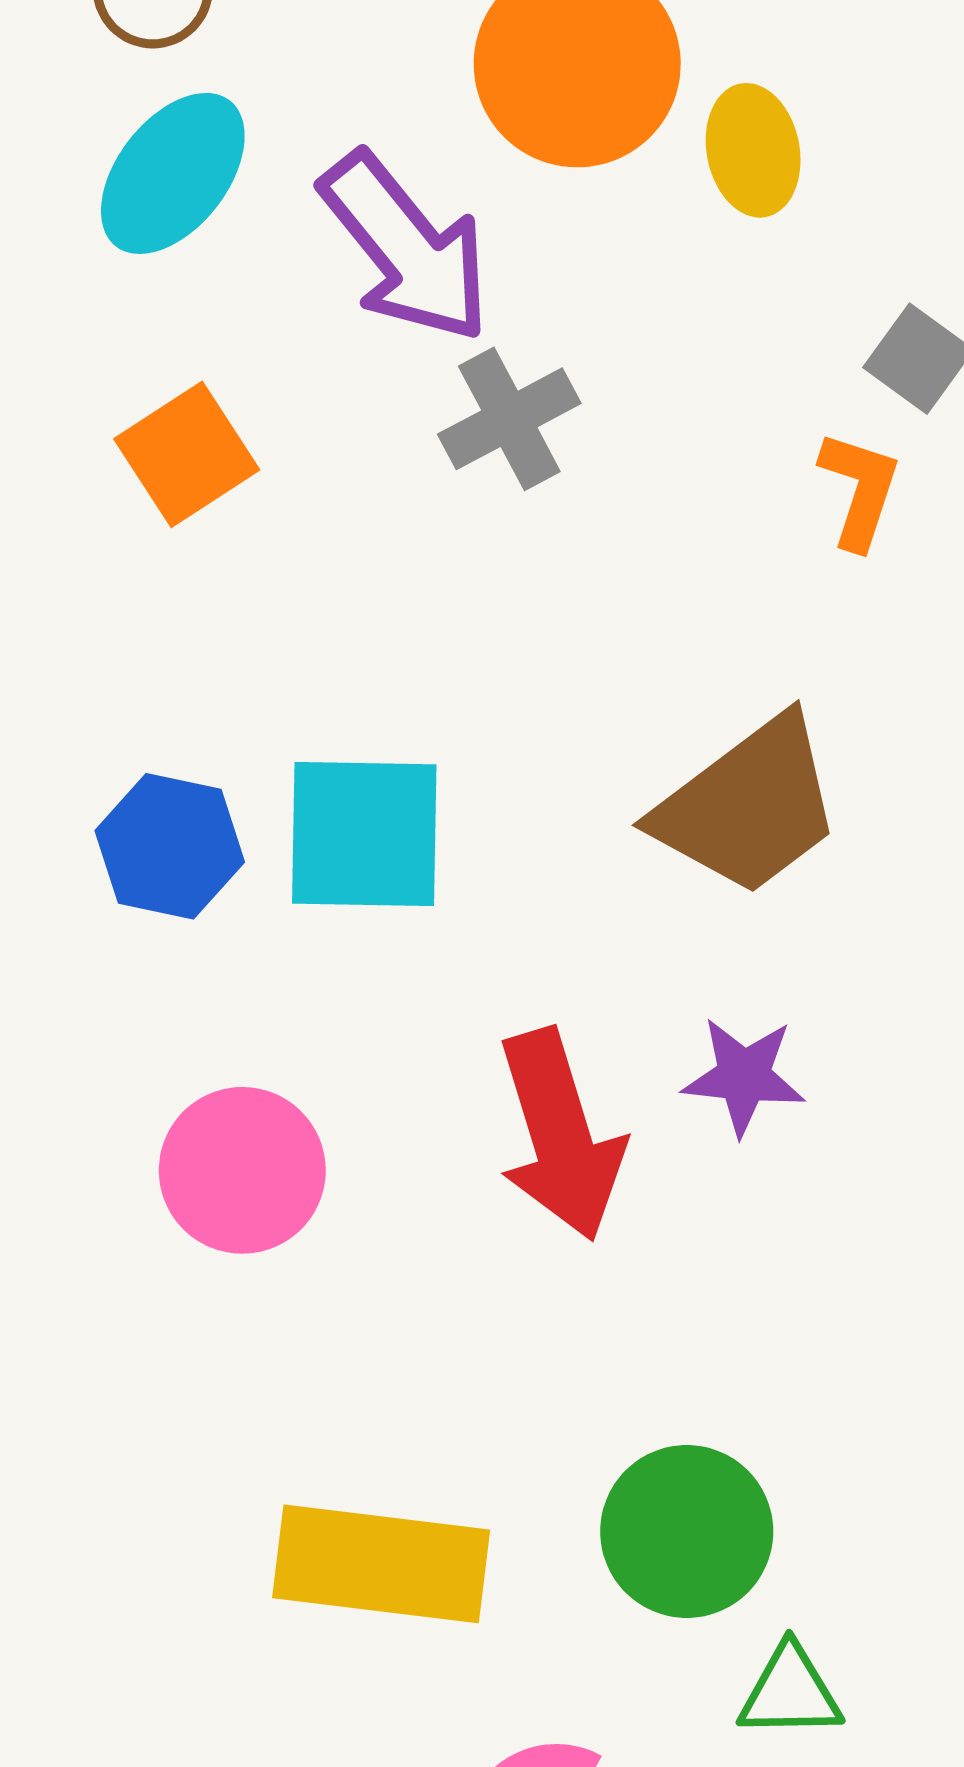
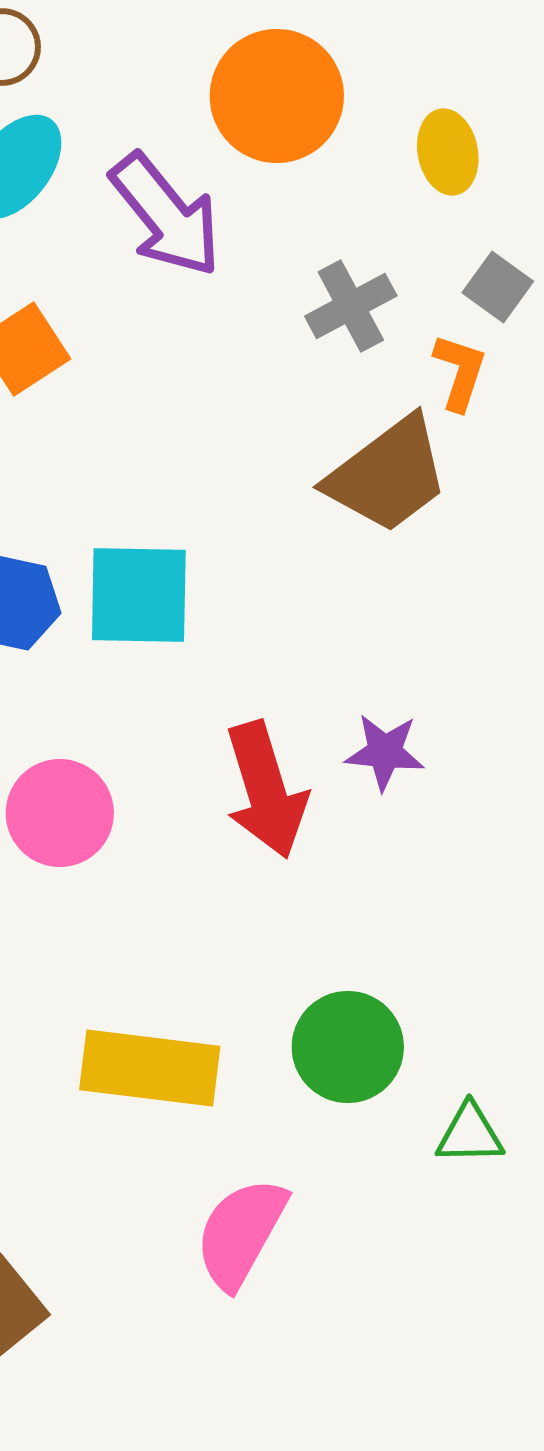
yellow ellipse: (753, 150) -> (448, 152), moved
gray cross: (509, 419) -> (351, 306), moved
brown trapezoid: (748, 806) -> (388, 475), moved
green triangle: (790, 1692) -> (470, 1134), moved

